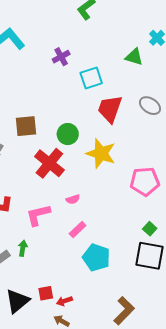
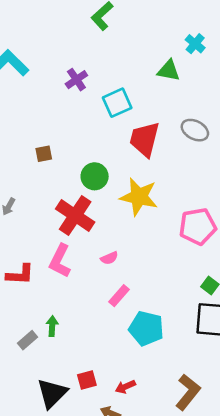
brown square: (26, 126) -> (44, 154), moved, size x0.6
pink L-shape: (38, 215) -> (60, 261), moved, turned -44
red arrow: (64, 301) -> (125, 387), moved

